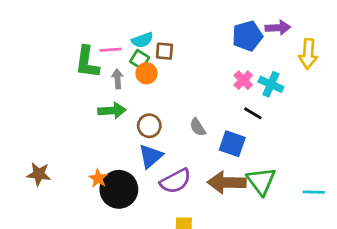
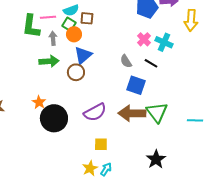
gray semicircle: (198, 127) -> (126, 61), moved
blue triangle: (151, 156) -> (83, 55), moved
orange star: (98, 178) -> (39, 102), moved

